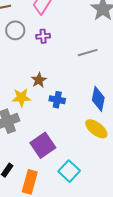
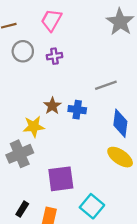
gray line: (88, 53) -> (106, 85), moved
blue cross: (57, 100) -> (77, 110), moved
purple square: (43, 145) -> (61, 179), turned 30

